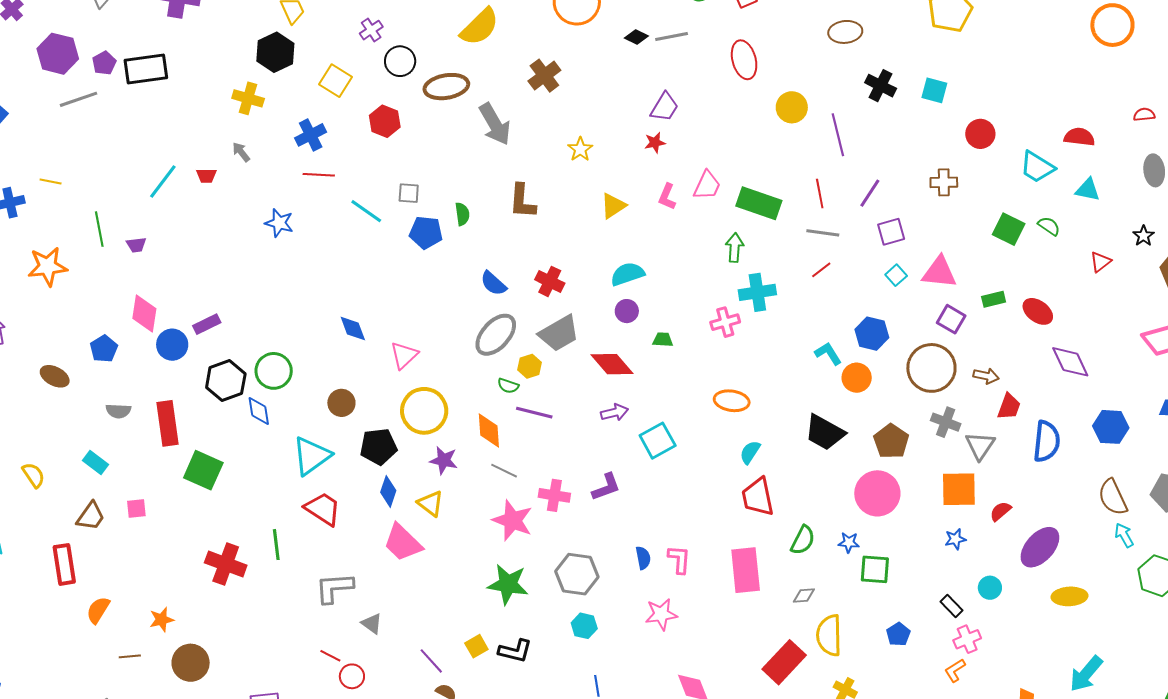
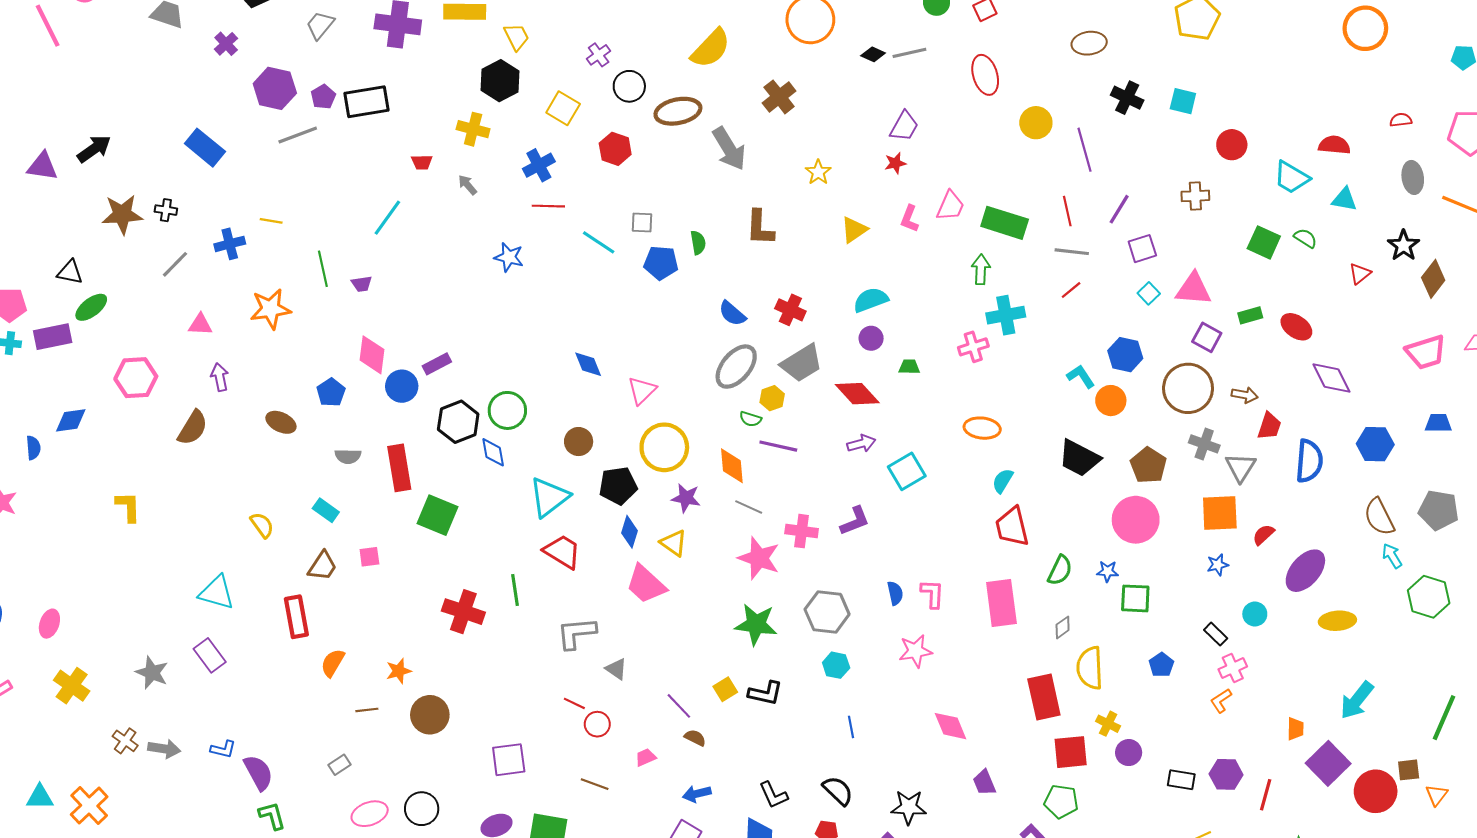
red trapezoid: (206, 176) -> (422, 162), moved
black star: (1143, 236) -> (1404, 245), size x1.4
gray diamond: (804, 595) -> (1063, 627), turned -30
red rectangle: (784, 662) -> (1044, 697), turned -54

